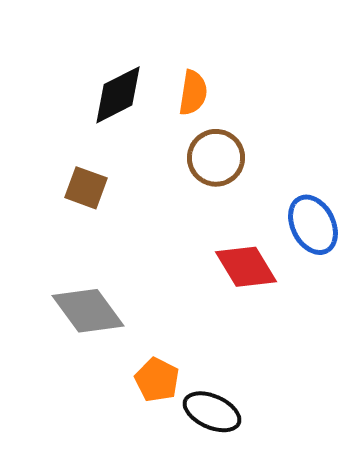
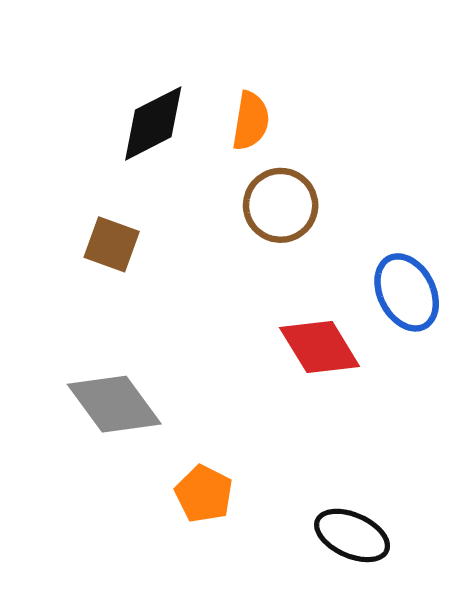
black ellipse: (212, 412) -> (352, 535), moved

